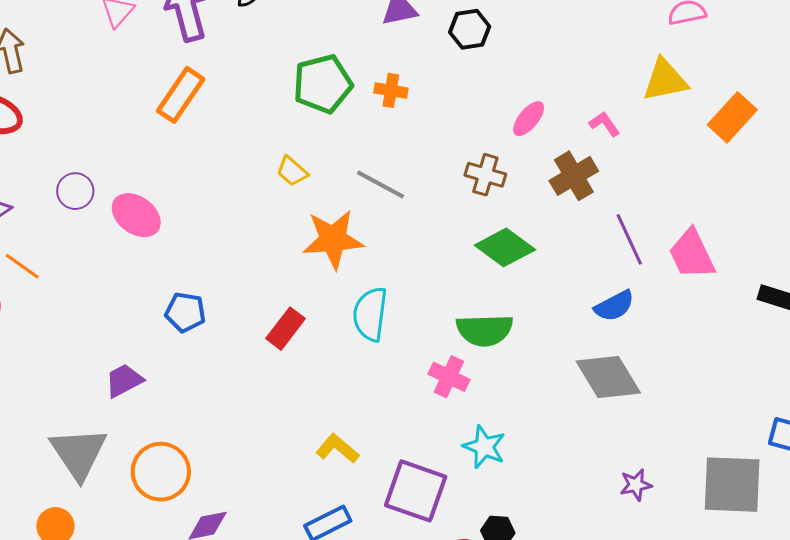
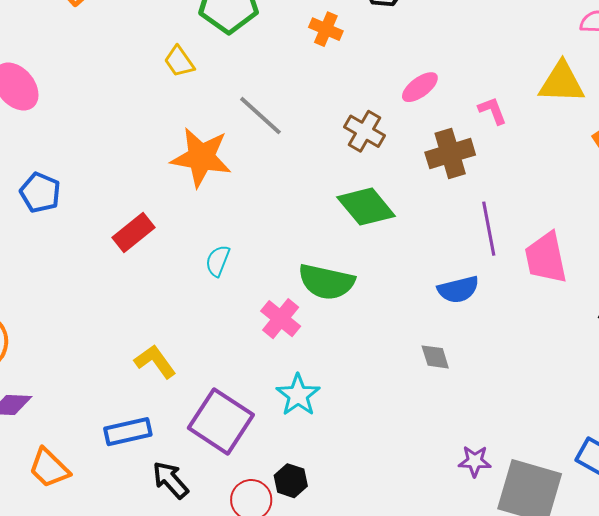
orange cross: (391, 90) -> (326, 29), moved
yellow trapezoid: (292, 171) -> (179, 61), moved
cyan semicircle: (370, 314) -> (218, 261), moved, size x0.6
gray diamond: (608, 377) -> (435, 357), size x0.5
purple star: (636, 485) -> (475, 461), moved

